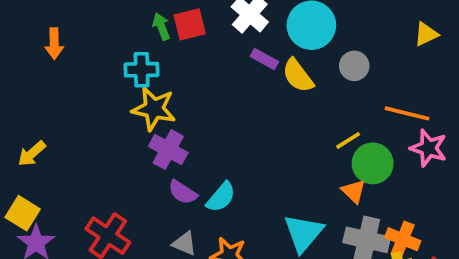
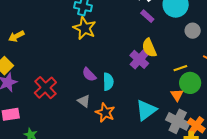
yellow semicircle: (298, 76) -> (149, 48), moved
purple cross: (168, 150) -> (139, 59), moved
cyan semicircle: (221, 197) -> (108, 82), turned -54

